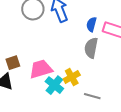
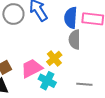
blue semicircle: (91, 24) -> (71, 18), size x1.5
yellow cross: (72, 77) -> (54, 58), moved

